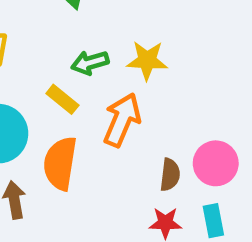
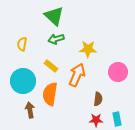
green arrow: (90, 63) -> (56, 39), moved
pink circle: (216, 163) -> (118, 72), moved

